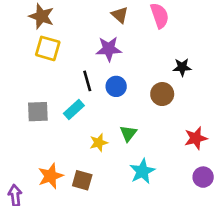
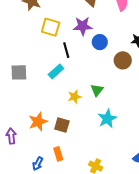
yellow square: (48, 48) -> (51, 27), moved
blue circle: (116, 86) -> (100, 42), moved
gray square: (38, 112) -> (19, 72), moved

